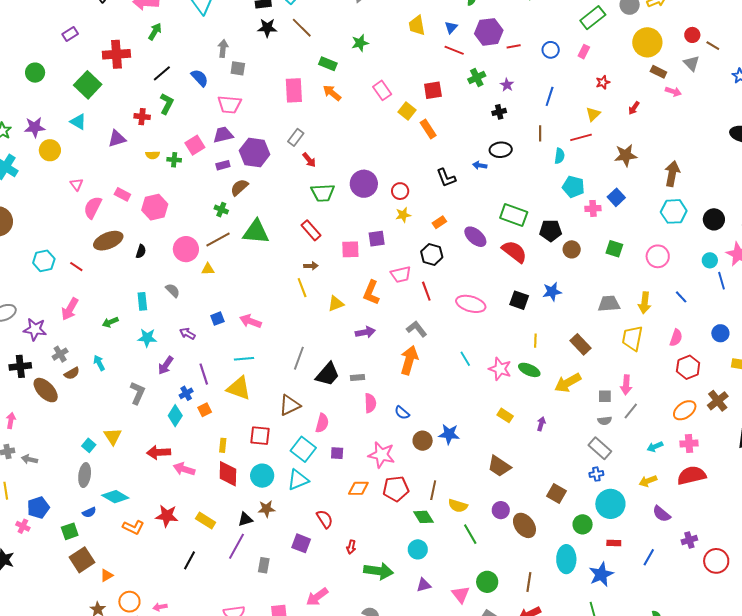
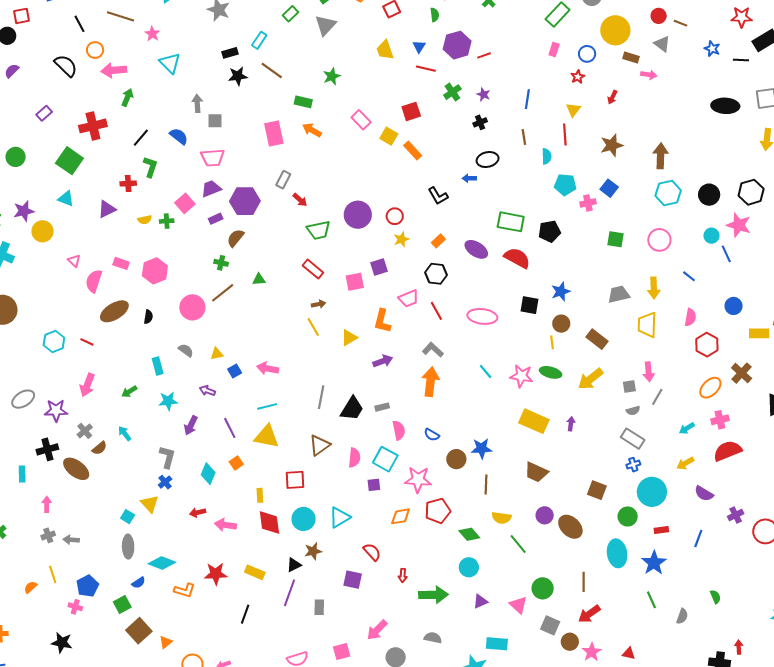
blue circle: (551, 50) -> (587, 54), moved
red line: (581, 137) -> (565, 135), turned -70
green triangle: (256, 232) -> (259, 279), size x0.5
brown circle: (572, 249) -> (561, 324), moved
yellow triangle: (208, 269) -> (217, 354), moved
blue cross: (186, 393) -> (165, 482), moved
yellow rectangle: (505, 415) -> (534, 421), size x1.8
cyan square: (303, 449) -> (385, 459), moved
red arrow: (159, 452) -> (198, 512), size x0.7
brown line: (433, 490) -> (486, 485), moved

